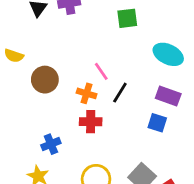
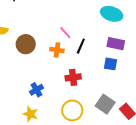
red cross: (91, 122) -> (73, 77), moved

